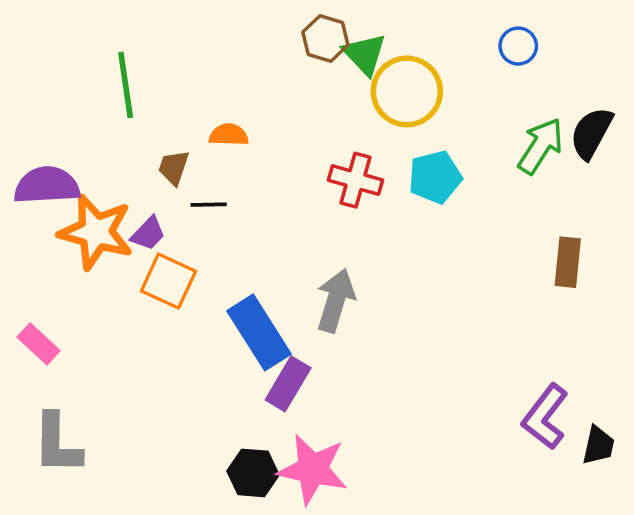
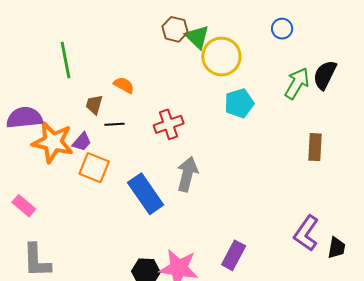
orange semicircle: (229, 135) -> (124, 85), turned 30
red cross: (355, 180) -> (169, 124), moved, turned -32
purple rectangle: (288, 384) -> (234, 255), moved

